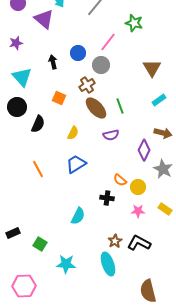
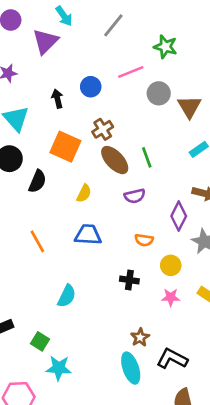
purple triangle: (44, 19) -> (45, 41), turned 35
pink line: (108, 42) -> (131, 72), turned 30
gray circle: (101, 65) -> (159, 93), moved
orange square: (59, 98) -> (65, 147), size x1.6
blue trapezoid: (76, 164) -> (88, 235), turned 35
orange semicircle: (120, 180) -> (144, 240), moved, turned -32
cyan semicircle: (78, 216) -> (67, 296), moved
black L-shape: (139, 243) -> (172, 359), moved
cyan star: (66, 264) -> (59, 368), moved

